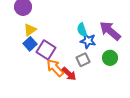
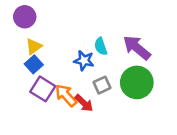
blue star: (88, 41) -> (84, 61), moved
purple square: (46, 50) -> (43, 89), moved
green circle: (110, 58) -> (137, 82), size x1.6

